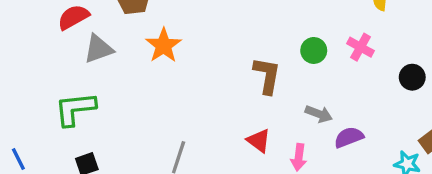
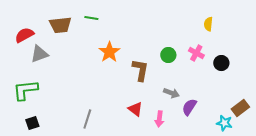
orange star: (164, 45) -> (109, 52), moved
black circle: (412, 77) -> (221, 63), moved
purple semicircle: (349, 137) -> (189, 107), turned -36

